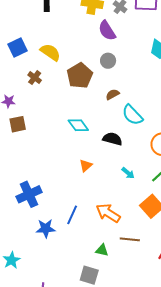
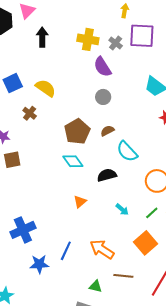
brown pentagon: (80, 76) -> (77, 131), moved
black semicircle: (112, 139) -> (107, 175), turned -30

